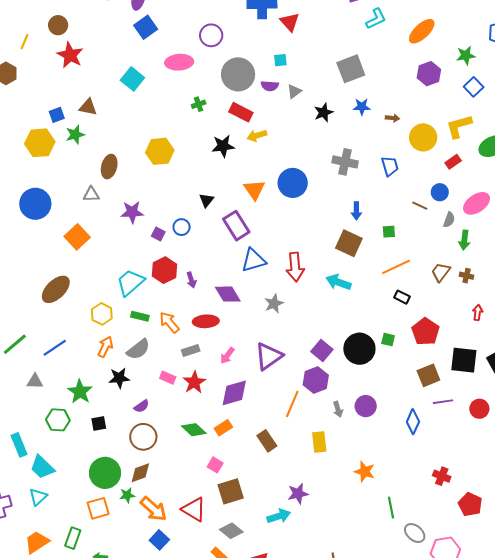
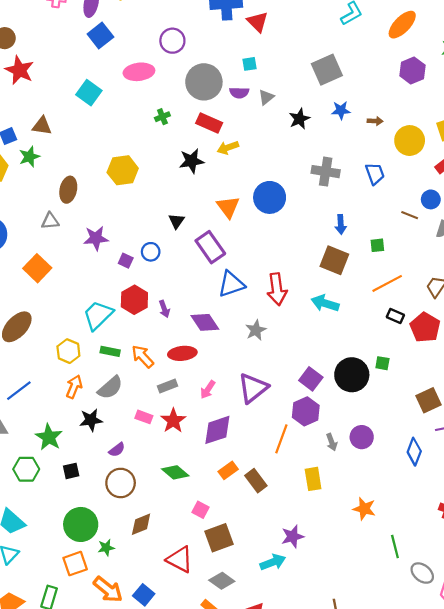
red pentagon: (425, 332) -> (425, 327), moved
orange rectangle: (223, 428) -> (228, 470), moved
brown diamond: (140, 473) -> (141, 524), moved
orange arrow: (154, 509) -> (108, 589), moved

